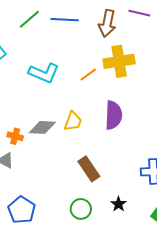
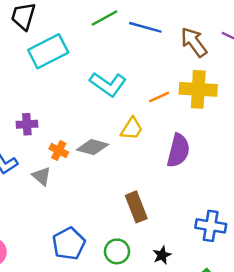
brown arrow: (107, 23) -> (194, 42), turned 120
yellow trapezoid: (73, 121) -> (132, 129), moved
blue pentagon: (22, 210) -> (69, 244), moved

